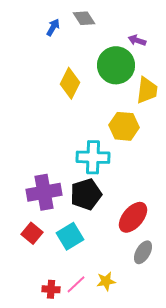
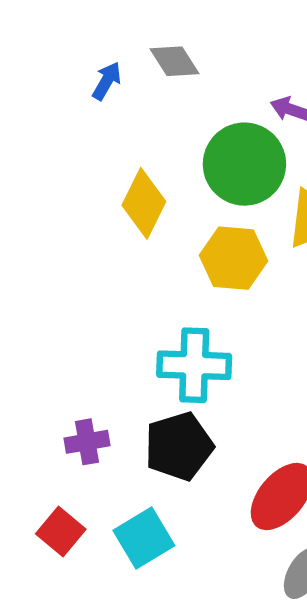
yellow hexagon: (124, 126) -> (234, 258), moved
purple cross: (44, 192) -> (87, 442), size x0.6

